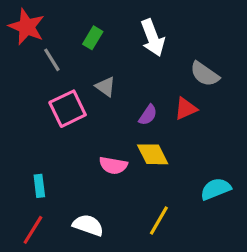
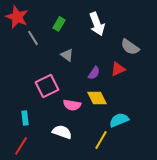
pink square: (68, 109) -> (47, 86), moved
cyan semicircle: (216, 189) -> (119, 120), moved
white semicircle: (88, 225) -> (62, 132), moved

